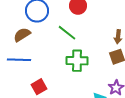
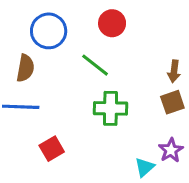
brown semicircle: (22, 35) -> (25, 68), turned 132

